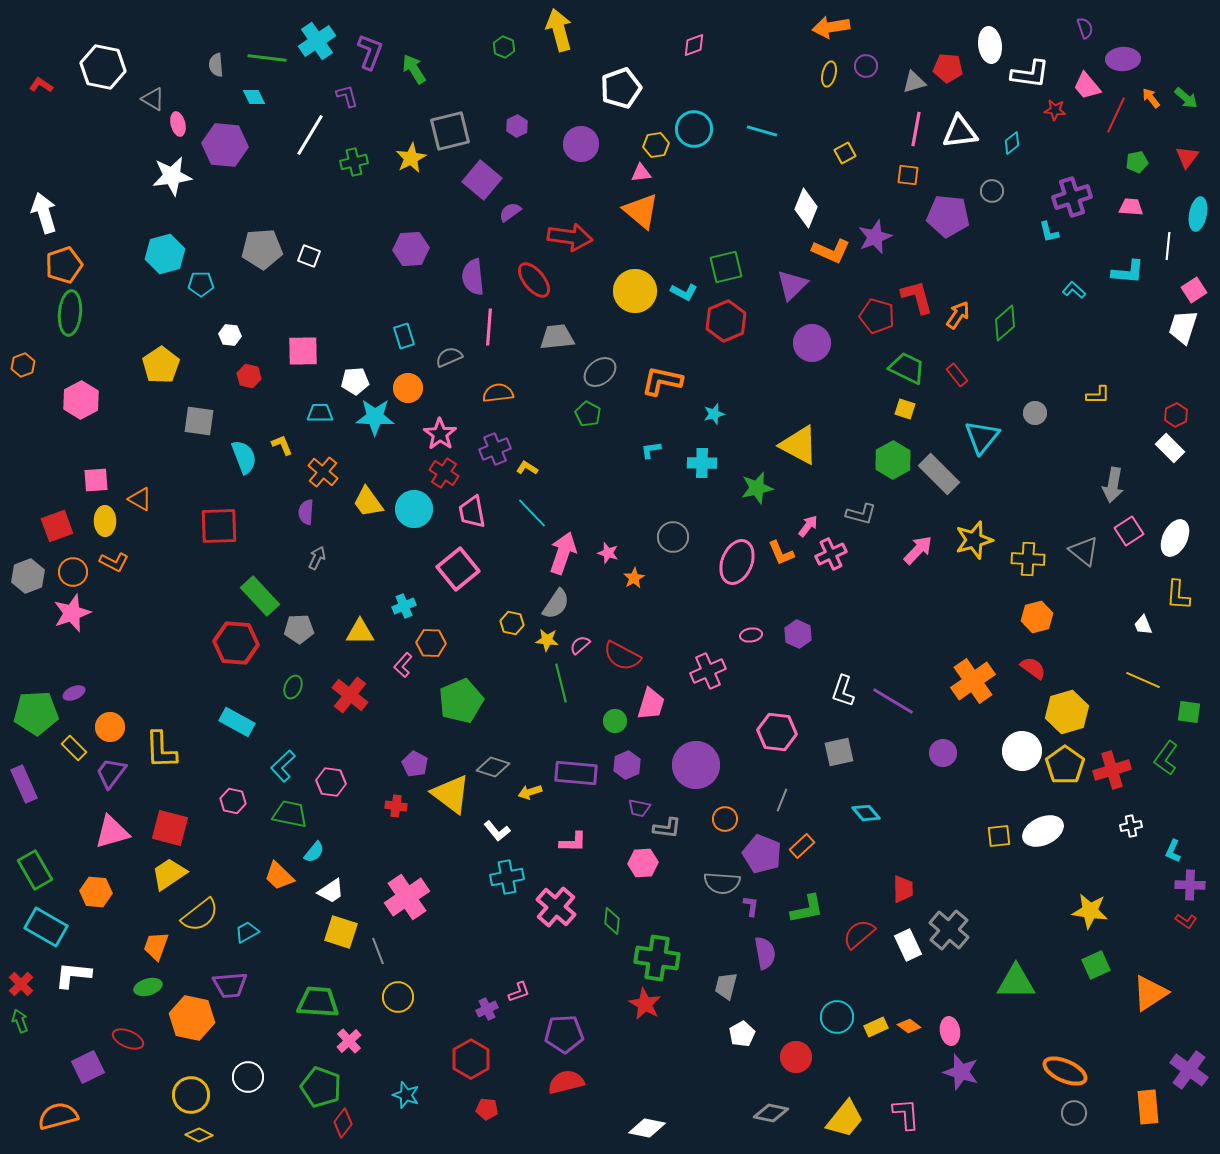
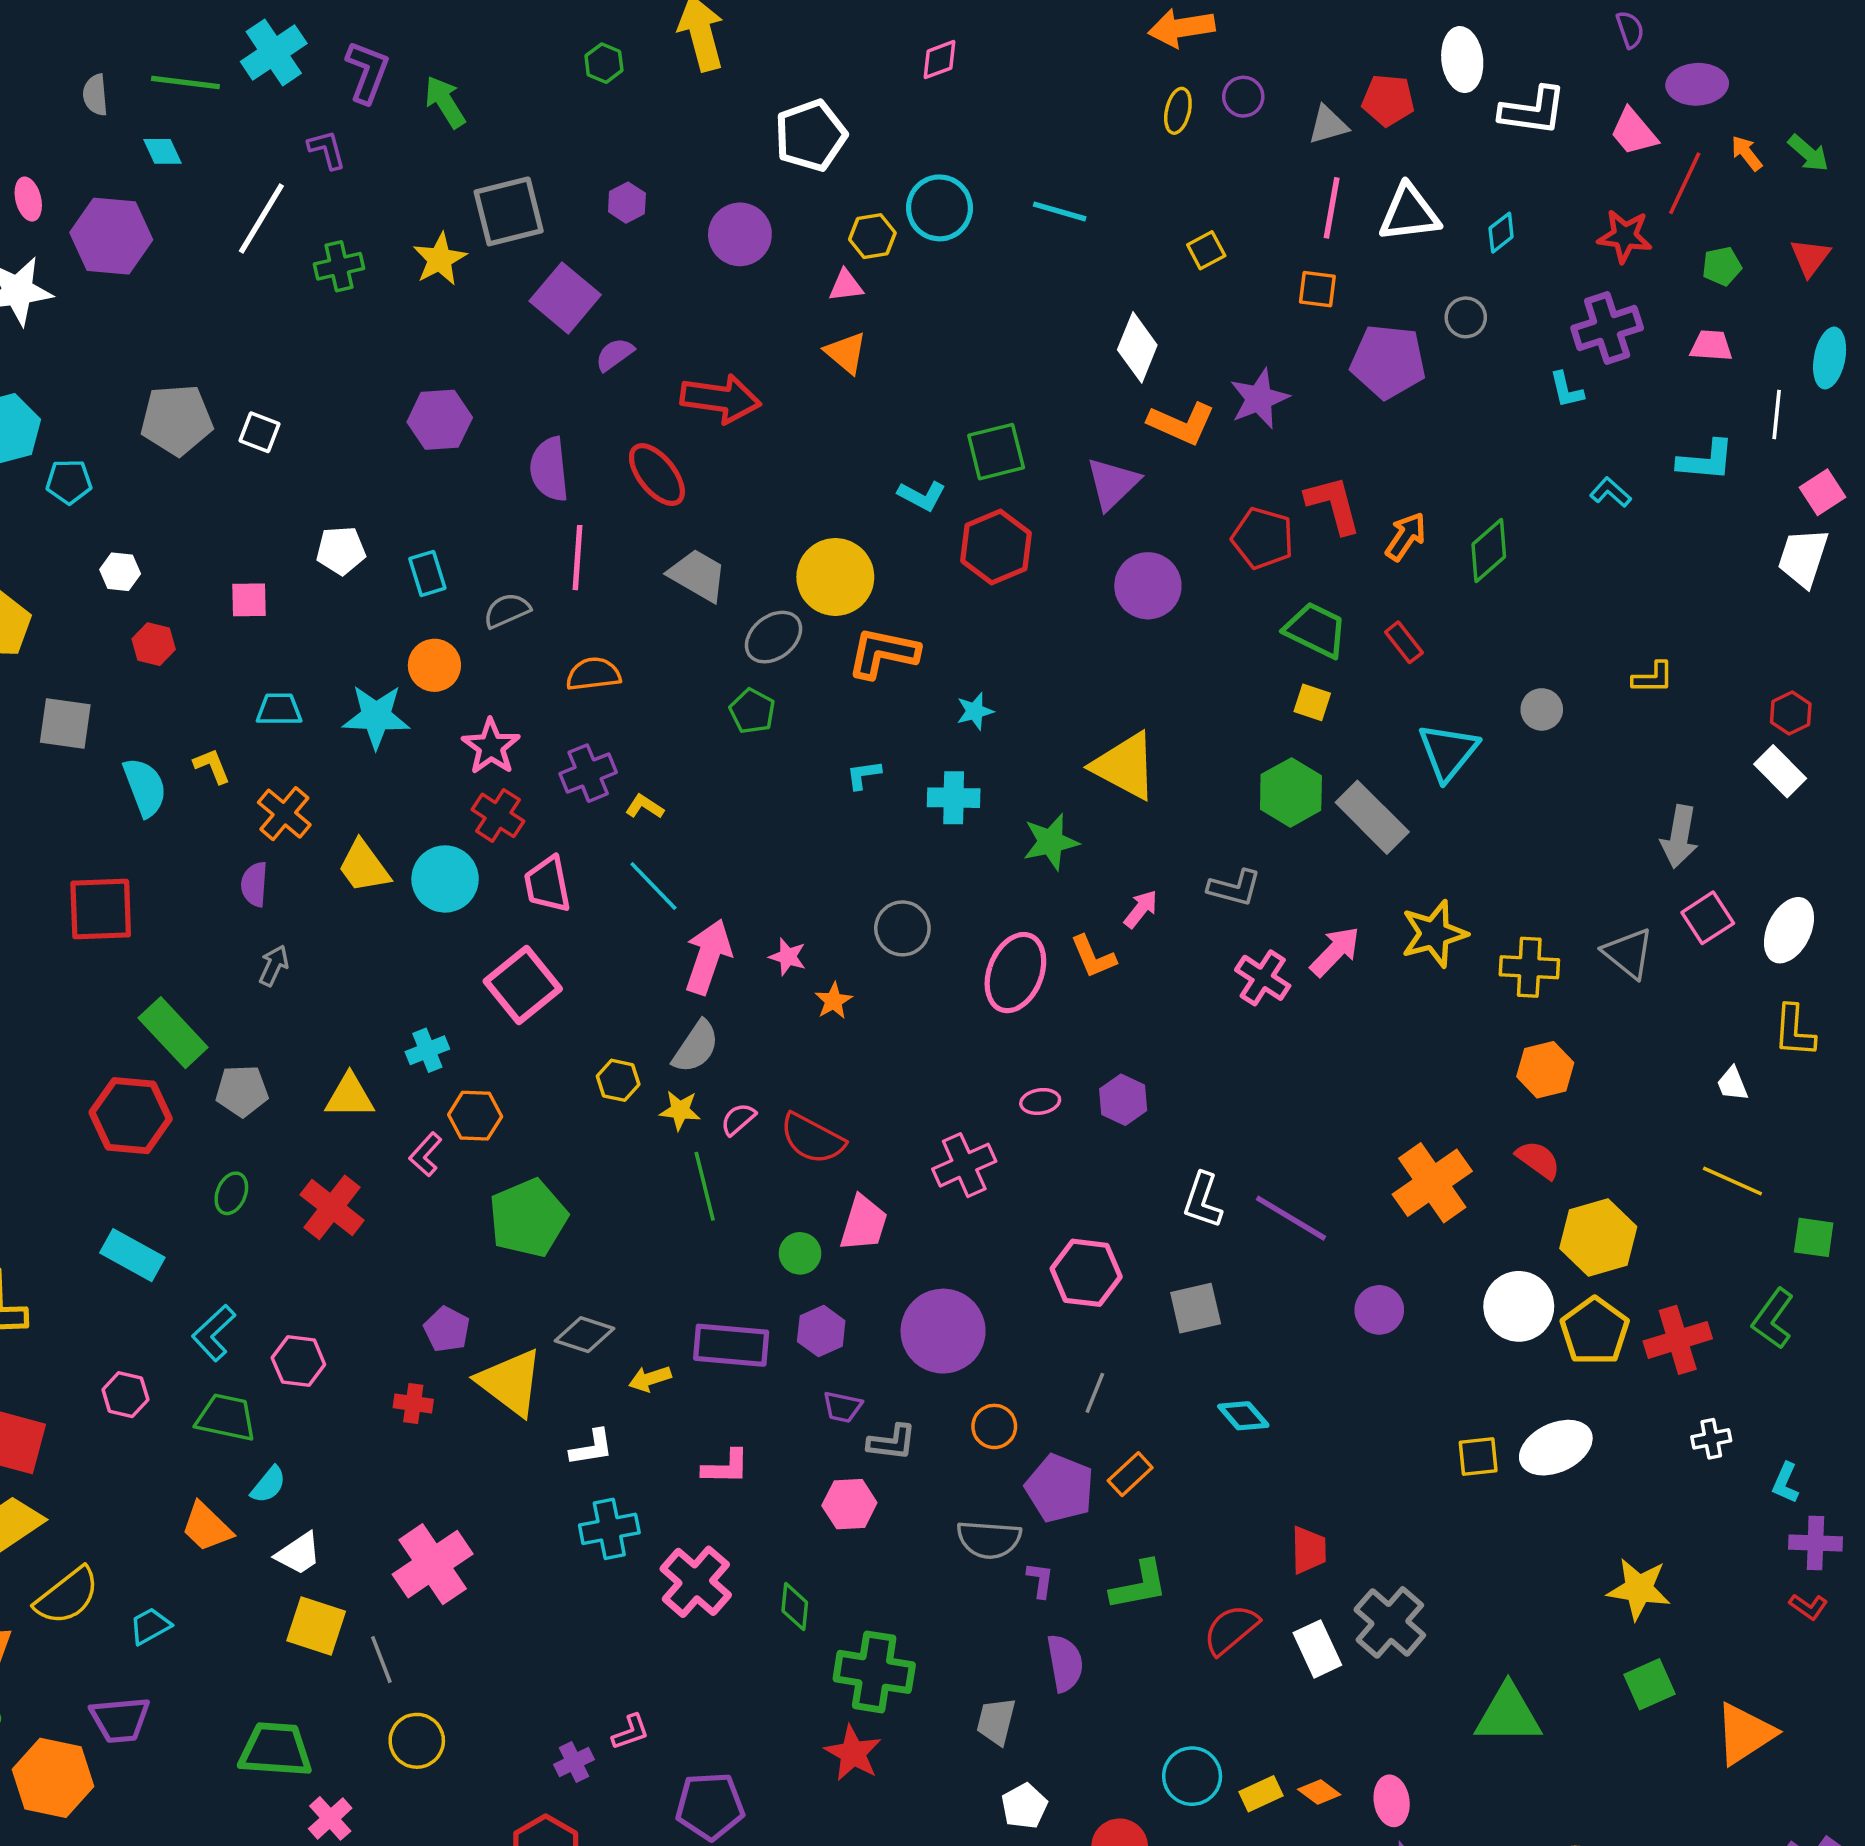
red star: (1055, 110) -> (1625, 236), moved, size x1.4
orange triangle: (641, 211) -> (846, 353), size x0.7
yellow circle: (635, 291) -> (835, 577), moved
gray trapezoid: (557, 337) -> (698, 575), turned 36
pink square: (303, 351) -> (249, 600), size x0.7
white pentagon: (355, 381) -> (341, 550), moved
pink cross: (831, 554) -> (1263, 978), moved, turned -32
white L-shape: (497, 831) -> (592, 1448), turned -60

